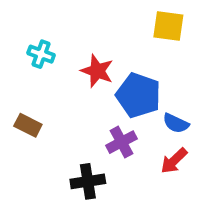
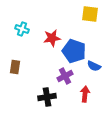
red star: (97, 71) -> (52, 38), turned -30
brown rectangle: (28, 125) -> (15, 67), turned 72
red arrow: (174, 161) -> (85, 94), moved, turned 140

